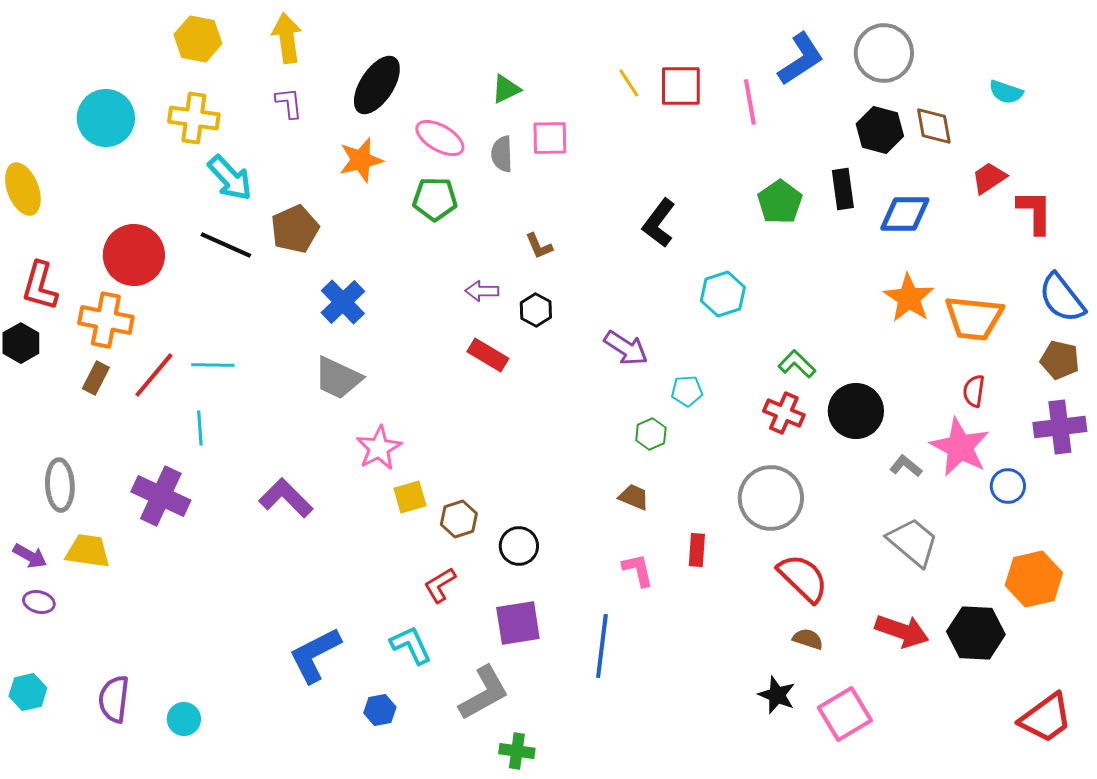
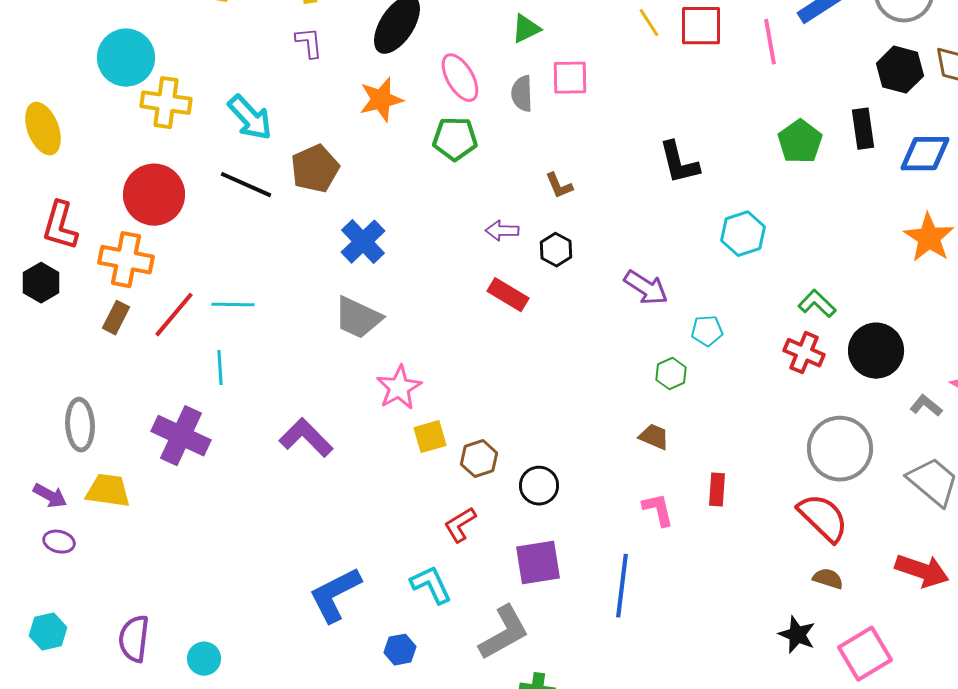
yellow cross: (194, 118) -> (166, 103), moved
pink ellipse: (440, 138) -> (460, 78), turned 30
black L-shape: (659, 223) -> (679, 163), turned -51
gray circle: (771, 498) -> (840, 449), moved

